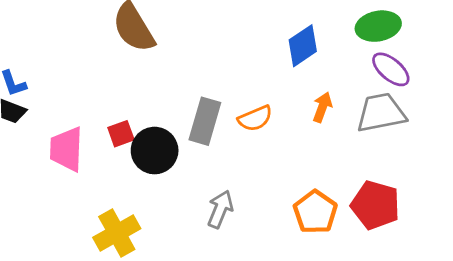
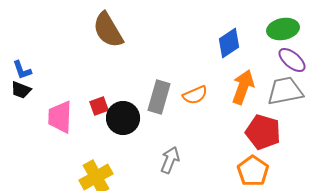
orange arrow: (322, 107) -> (243, 87), size x1.6
red pentagon: (375, 205) -> (263, 132), moved
orange pentagon: (315, 212) -> (253, 171), moved

